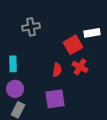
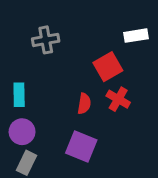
white rectangle: (92, 33) -> (136, 36), moved
purple square: (55, 99) -> (81, 147), turned 30

